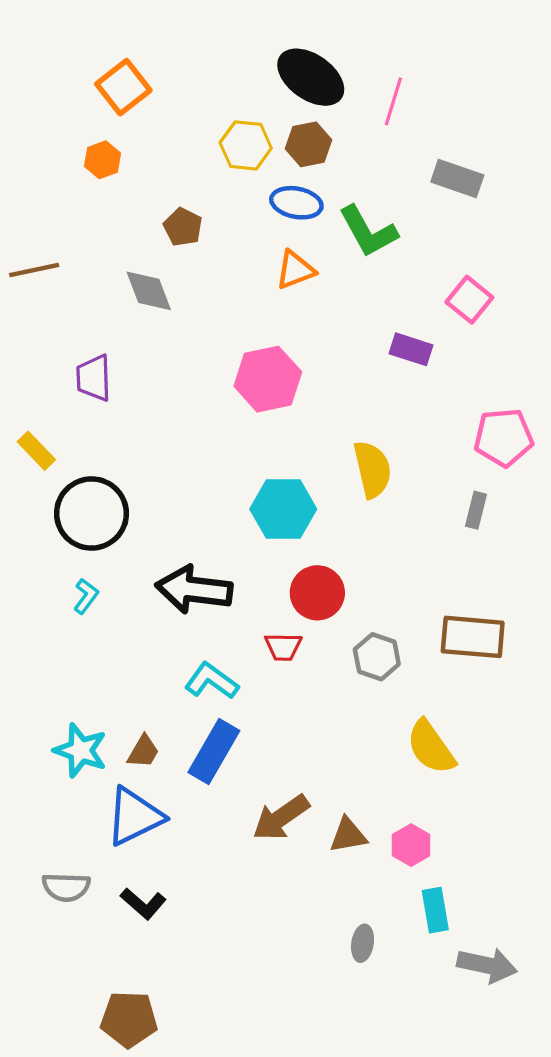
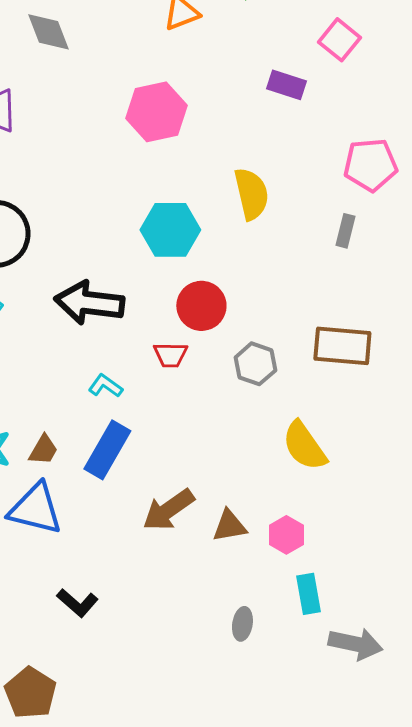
cyan L-shape: (212, 681) -> (105, 386), size x0.7
blue triangle: (134, 817) -> (35, 509), turned 40
black L-shape: (143, 904) -> (77, 603), moved
brown pentagon: (129, 1019) -> (30, 693), turned 30

